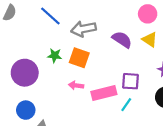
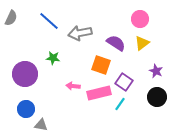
yellow triangle: (150, 40) -> (142, 43), turned 49
orange square: (79, 58) -> (101, 65), moved
purple square: (130, 81) -> (124, 82), turned 30

